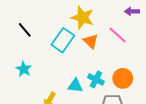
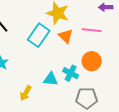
pink line: (118, 35) -> (92, 30), turned -36
orange circle: (123, 78) -> (92, 61), moved

